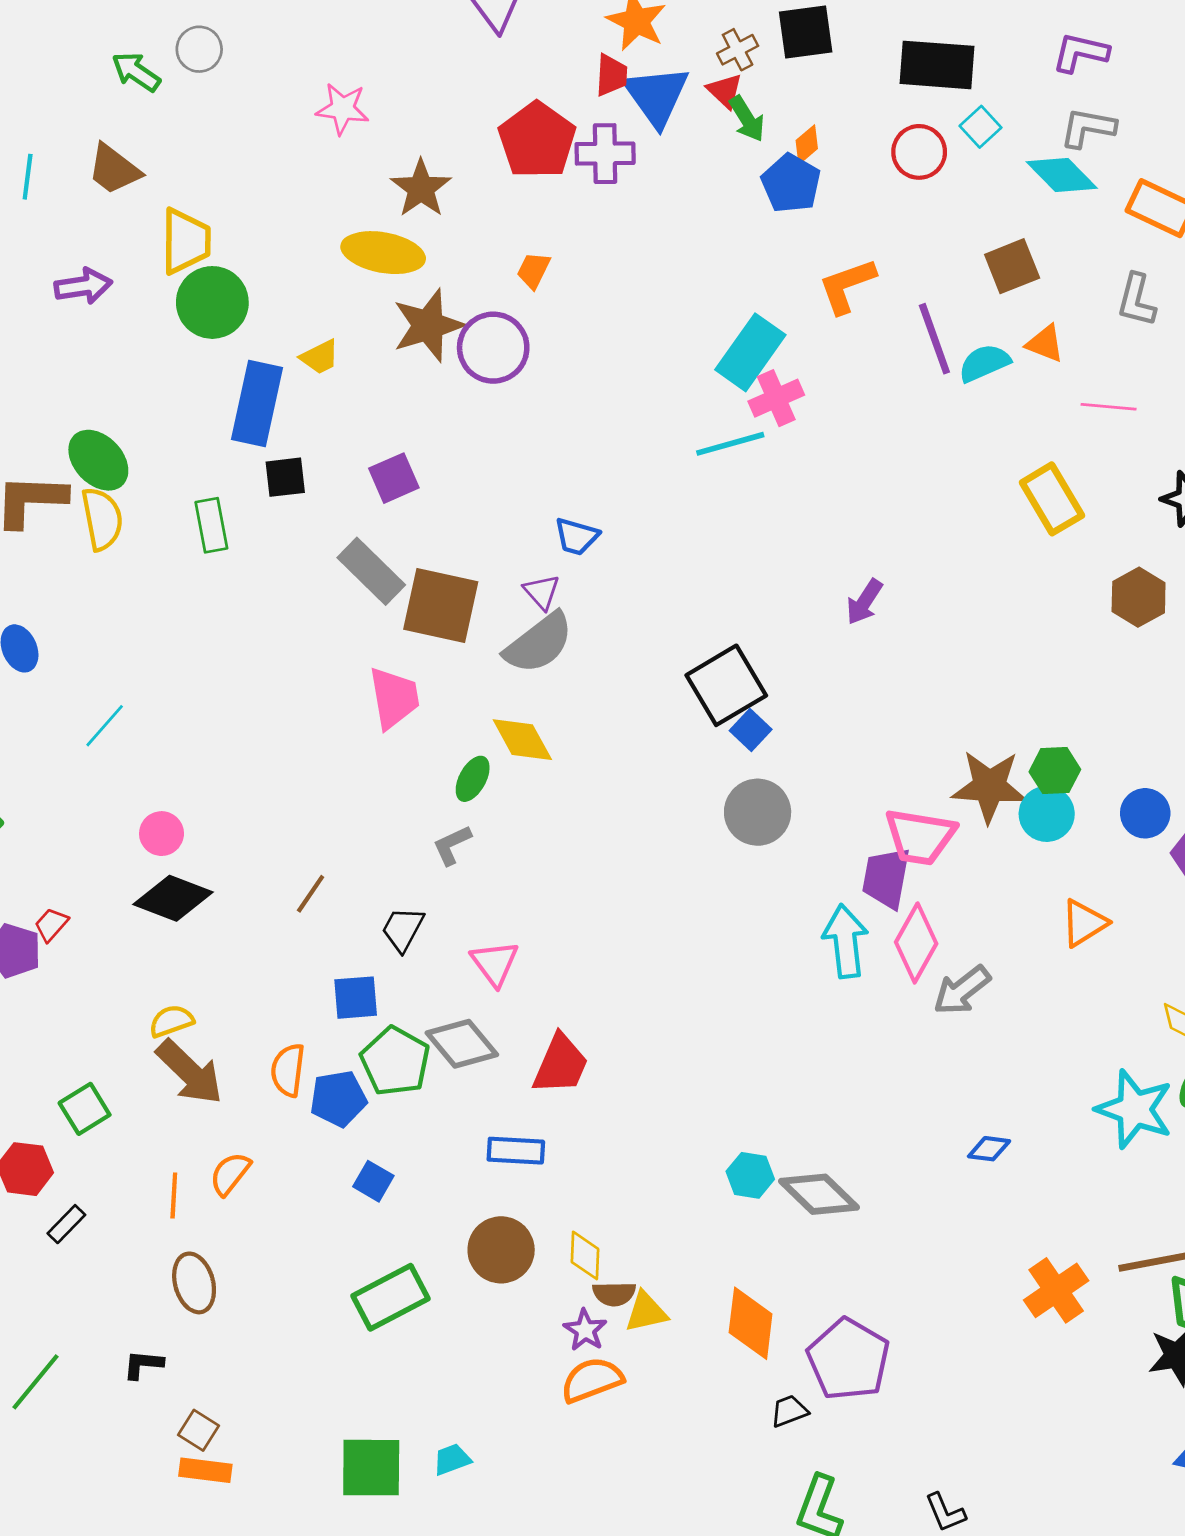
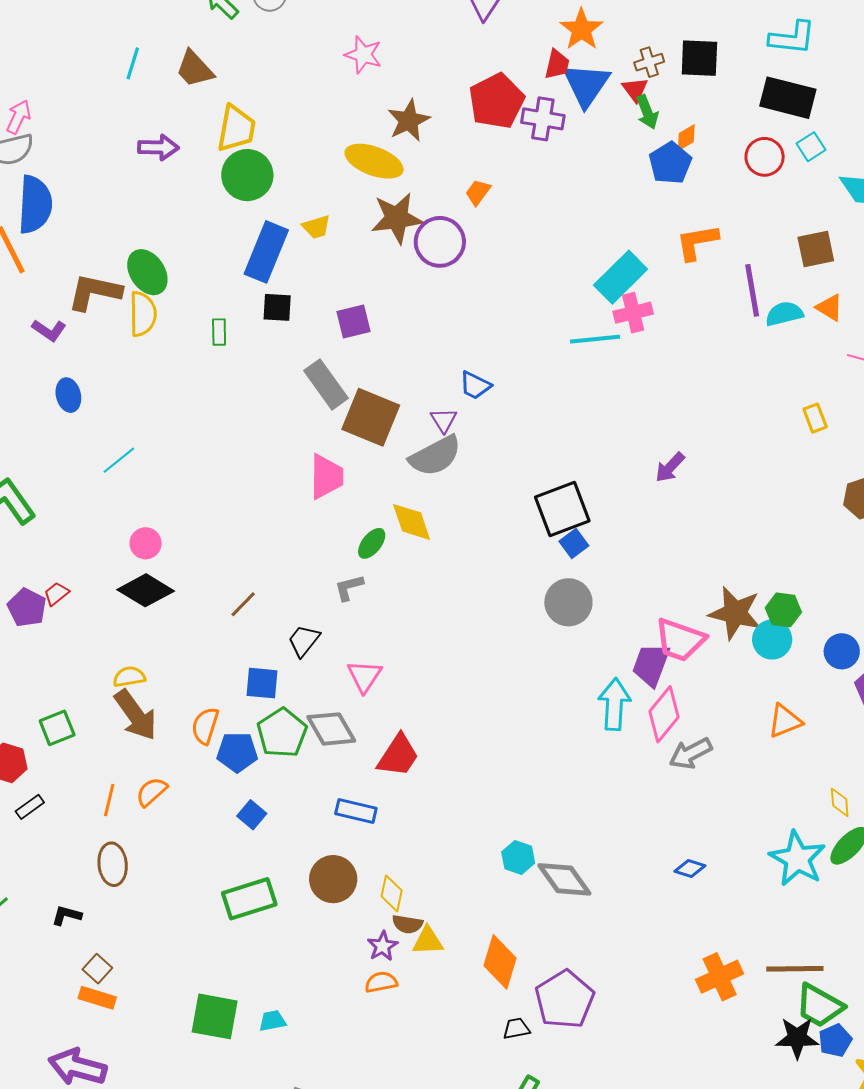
yellow rectangle: (1052, 499) -> (815, 418), size x0.6
green rectangle: (211, 525) -> (219, 332), size x0.7
orange semicircle: (592, 1380) -> (381, 982), size x0.7

